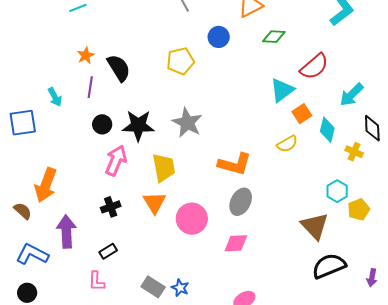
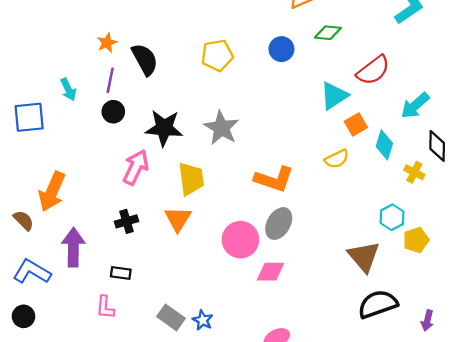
blue circle: (219, 37) -> (281, 49), moved
black circle: (102, 124) -> (113, 112), moved
pink circle: (192, 219) -> (240, 240), moved
black rectangle: (108, 251) -> (121, 273), turned 36

